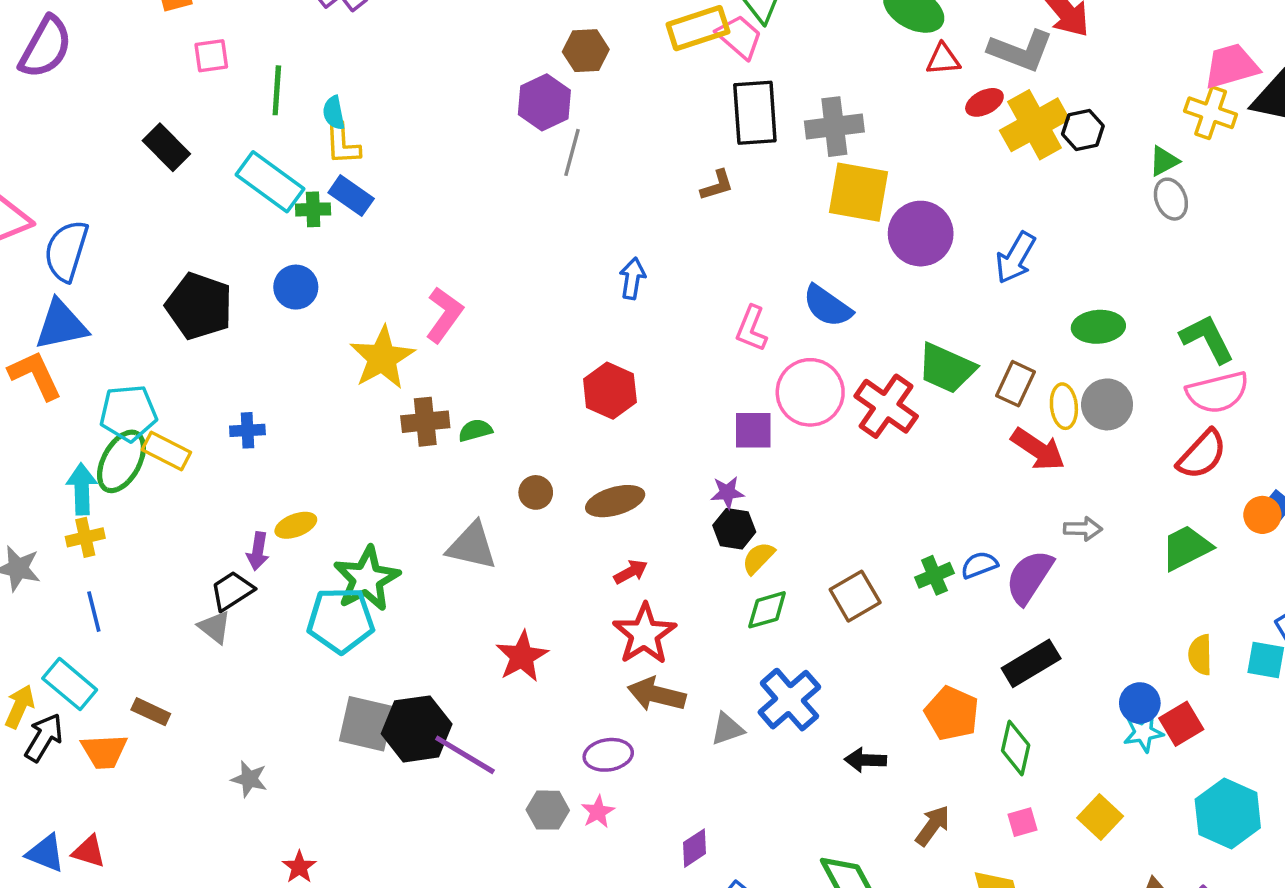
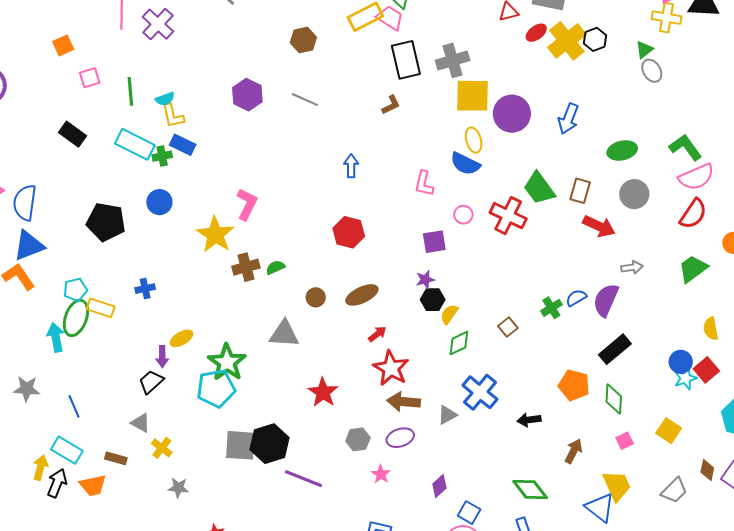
purple hexagon: (544, 102) -> (247, 95), moved
cyan semicircle: (334, 113) -> (165, 99), turned -90
gray line: (572, 152) -> (305, 100), turned -72
green trapezoid: (947, 368) -> (539, 188), turned 39
pink circle: (810, 392) -> (463, 215), size x0.5
yellow ellipse: (1064, 406) -> (474, 140), moved
cyan pentagon: (128, 413) -> (75, 290), size x0.7
yellow cross: (85, 537) -> (162, 448), moved, turned -30
brown square: (855, 596) -> (508, 327), size x0.7
gray triangle: (215, 627) -> (141, 423), moved
purple line: (465, 755) -> (304, 479), moved
purple ellipse: (608, 755) -> (400, 438), moved
gray hexagon: (548, 810) -> (358, 439), moved

